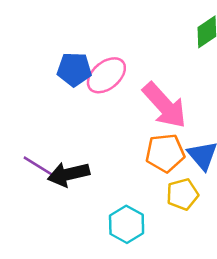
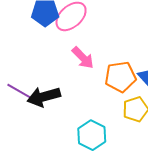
pink arrow: (164, 105) -> (83, 58), moved, size x0.6

